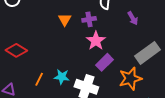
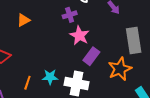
orange triangle: (65, 20) -> (23, 20), moved, turned 40
gray rectangle: (148, 53) -> (134, 41), turned -55

